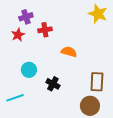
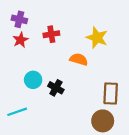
yellow star: (98, 14) -> (97, 38), moved
purple cross: (26, 17) -> (19, 19), moved, turned 32
black cross: (53, 84) -> (56, 88), moved

